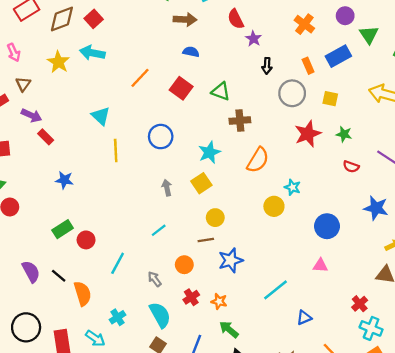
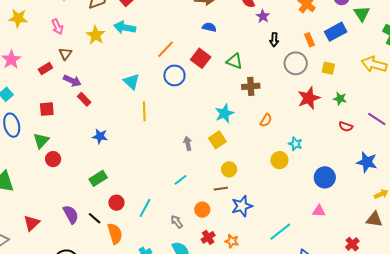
blue circle: (161, 137) -> (174, 75), moved
orange semicircle: (258, 160) -> (266, 120), size x0.6
red circle: (86, 240) -> (116, 203), moved

